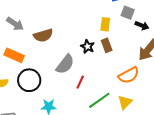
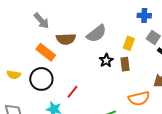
orange rectangle: (14, 55) -> (46, 52), moved
gray semicircle: (65, 64) -> (96, 34), moved
red line: (80, 82) -> (72, 92), moved

